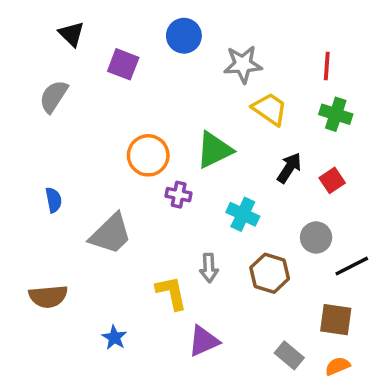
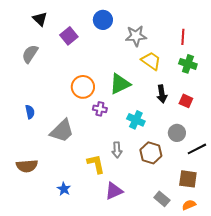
purple square: (123, 64) -> (69, 36), turned 30
black arrow: (289, 168) -> (162, 94), turned 138
red square: (332, 180) -> (186, 101), turned -32

